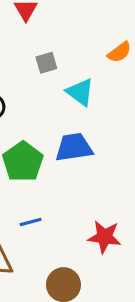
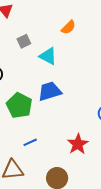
red star: (104, 237) -> (78, 144), turned -30

